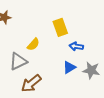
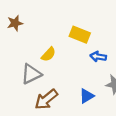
yellow rectangle: (60, 27) -> (80, 35), turned -48
blue triangle: (69, 67) -> (87, 96), moved

